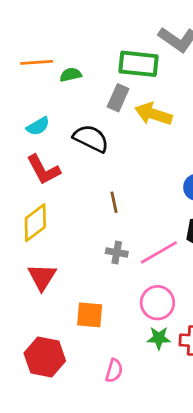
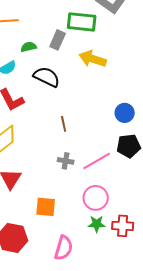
green semicircle: (71, 75) -> (29, 47), moved
gray rectangle: (118, 98) -> (58, 40), moved
pink semicircle: (114, 371) -> (64, 248), size x1.4

